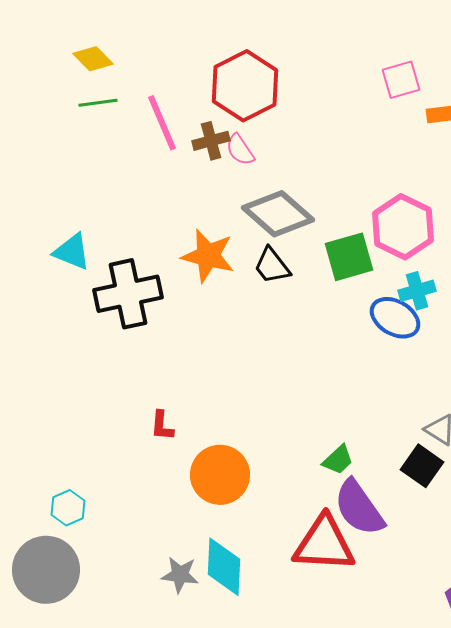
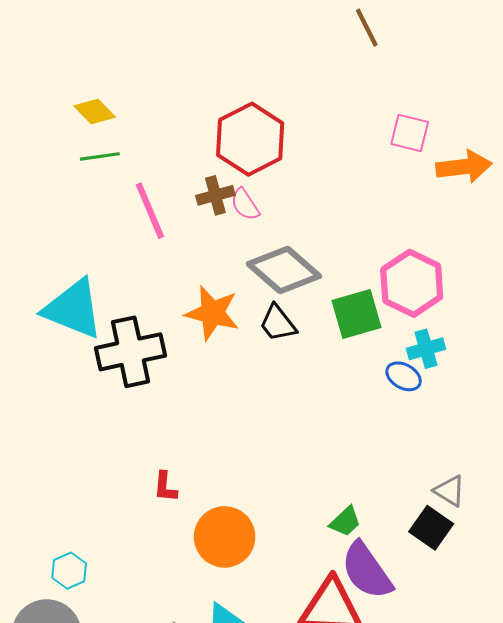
pink square: (401, 80) -> (410, 133), turned 30
pink line: (162, 123) -> (150, 211), moved
cyan triangle: (72, 252) -> (73, 309), size x1.6
blue ellipse: (395, 318) -> (404, 376), size x0.7

